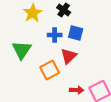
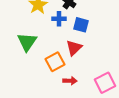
blue cross: (55, 35) -> (59, 19), moved
red arrow: (77, 90) -> (70, 81), moved

